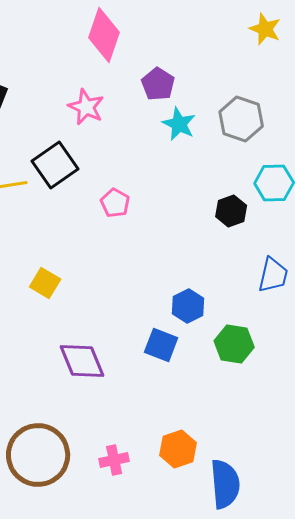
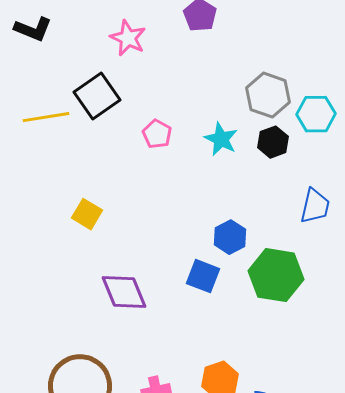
gray hexagon: (241, 119) -> (268, 95), moved
cyan star: (179, 124) -> (221, 139), moved
green hexagon: (234, 344) -> (276, 275), size x1.4

